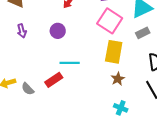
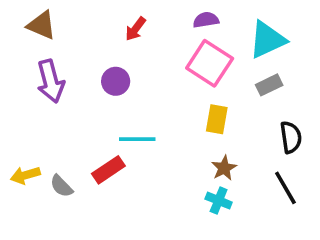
purple arrow: (22, 31) -> (51, 81), size x1.6
yellow rectangle: (114, 52) -> (217, 119), size x0.7
cyan cross: (121, 108) -> (219, 201), moved

